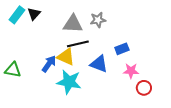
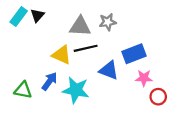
blue rectangle: (122, 49) -> (134, 54), size x1.5
yellow triangle: (66, 57) -> (62, 55), moved
blue arrow: (49, 64) -> (49, 81), moved
green triangle: (13, 70) -> (23, 90), moved

